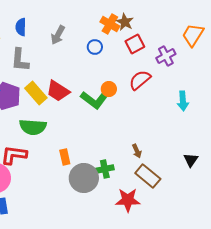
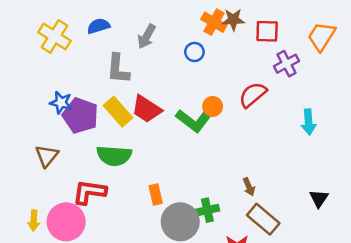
brown star: (125, 22) -> (233, 20), turned -30
blue semicircle: (21, 27) -> (99, 26), turned 72
red square: (135, 44) -> (267, 31), moved, turned 30
gray L-shape: (20, 60) -> (118, 69), moved

